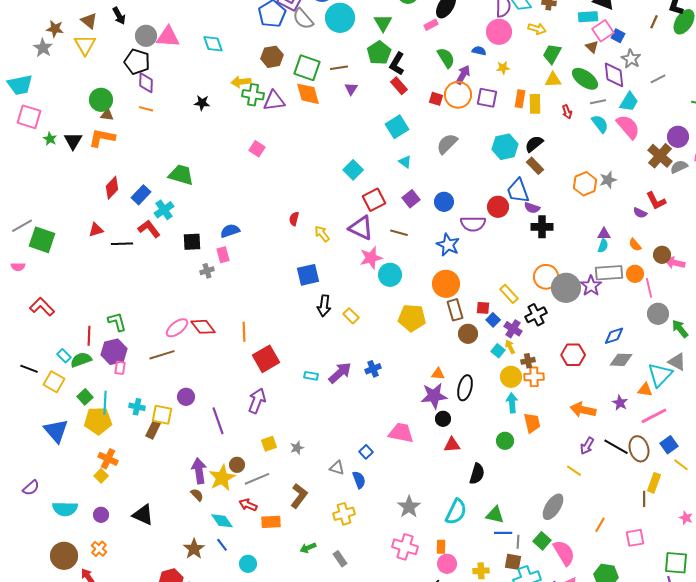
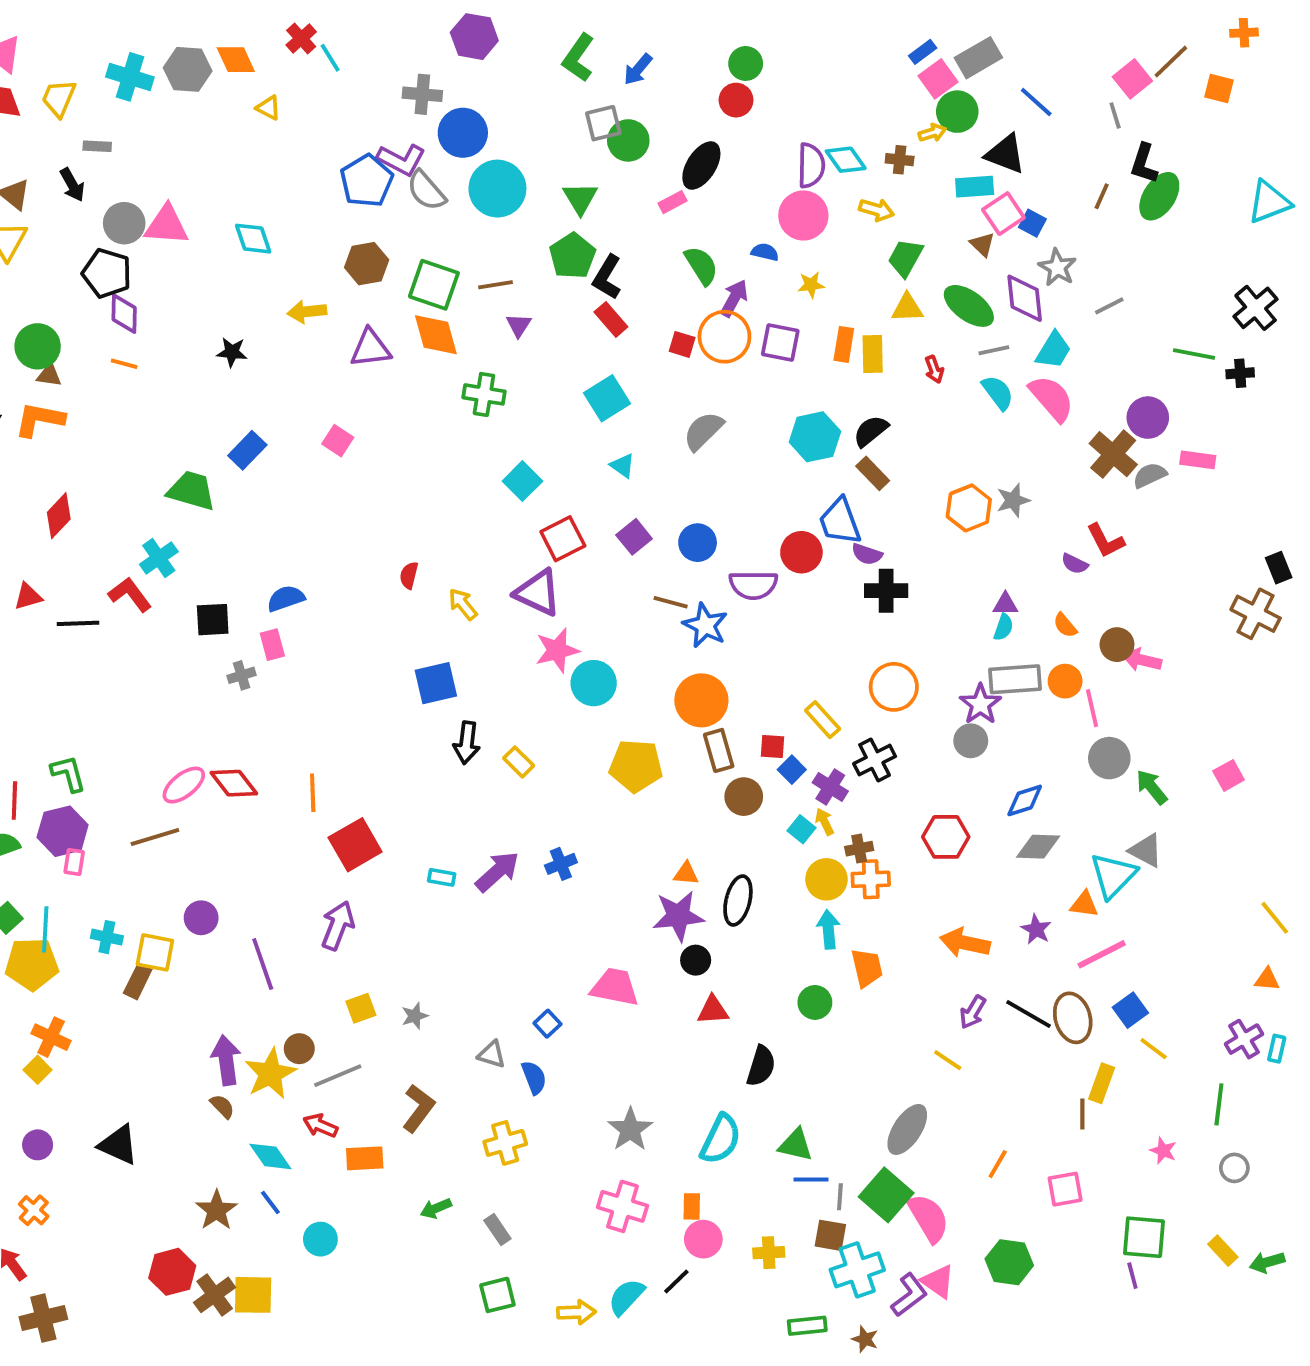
green cross: (253, 95) -> (484, 394), moved
blue rectangle: (141, 195) -> (247, 450), moved
brown line: (399, 233) -> (671, 602), moved
gray circle: (566, 288) -> (971, 741), moved, size x0.6
green square: (542, 541) -> (886, 1195), size x1.5

